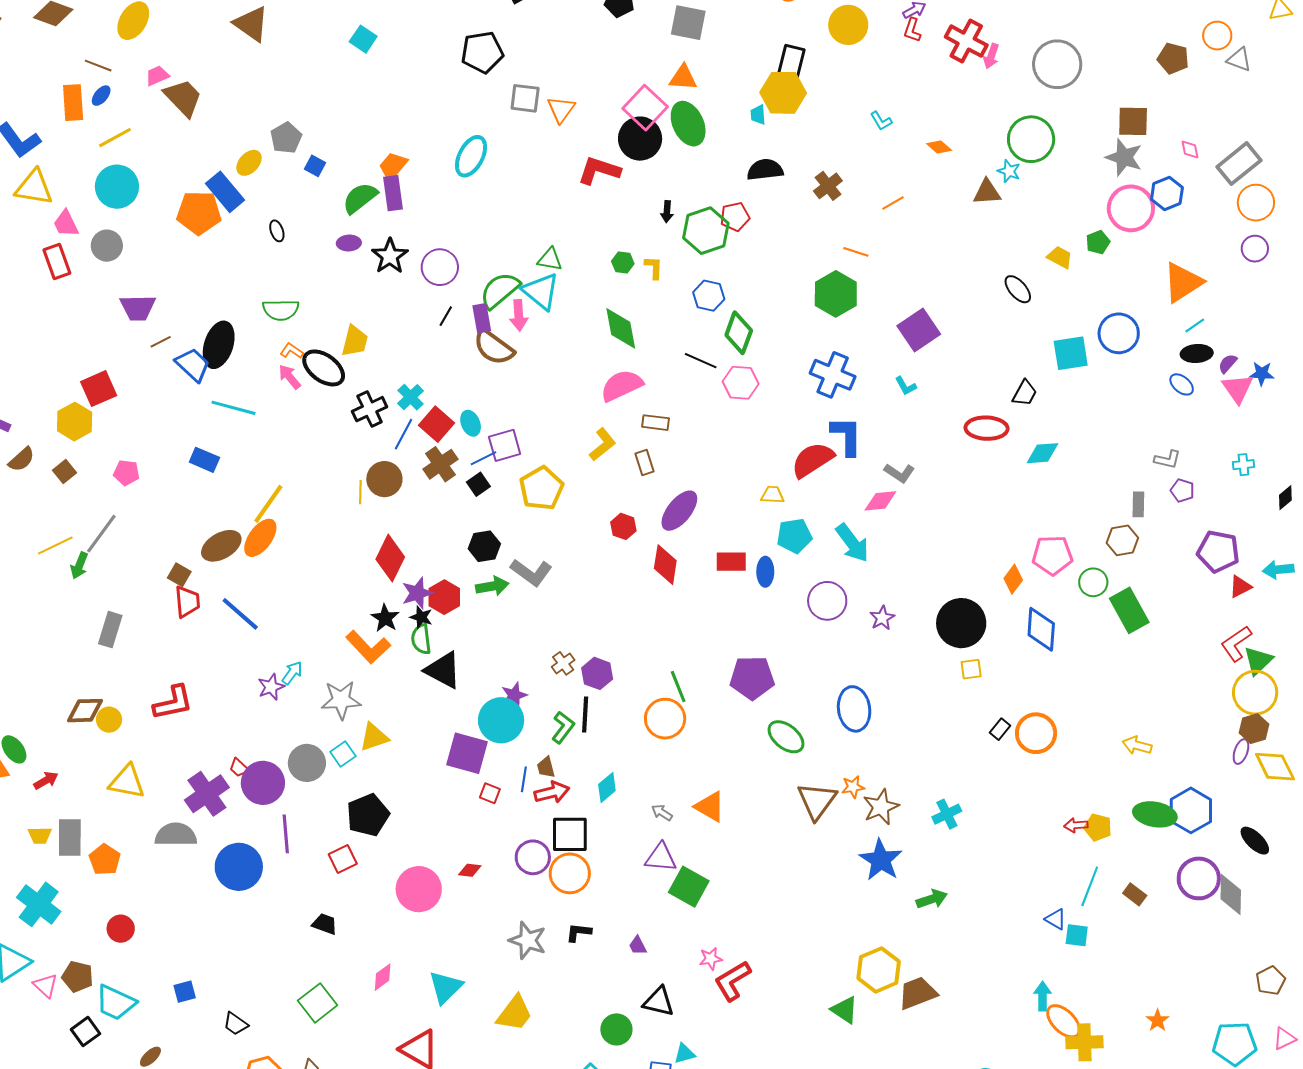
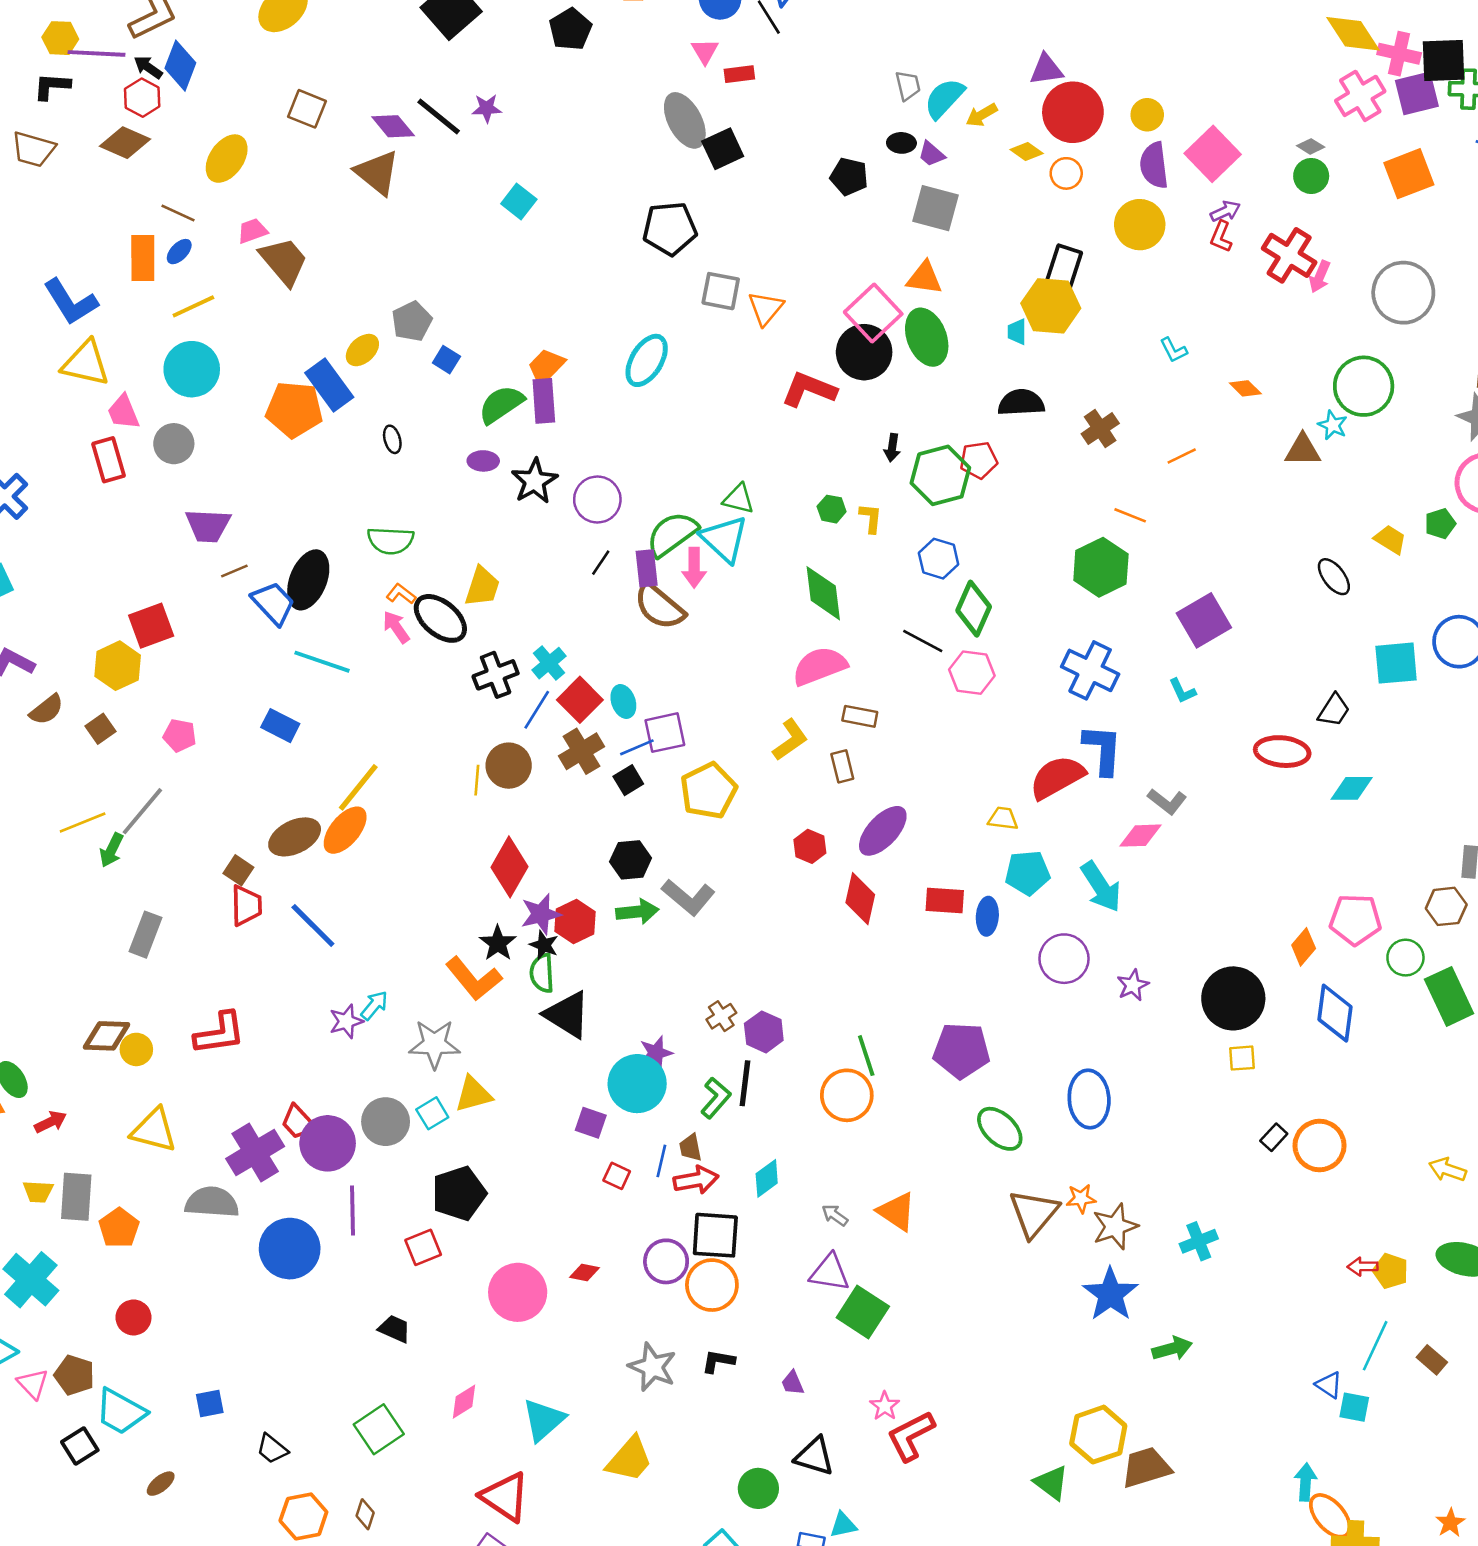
purple square: (467, 753) -> (591, 1123), size x0.6
red trapezoid: (239, 768) -> (298, 1122), size x1.4
pink star: (711, 959) -> (885, 1406), turned -30

